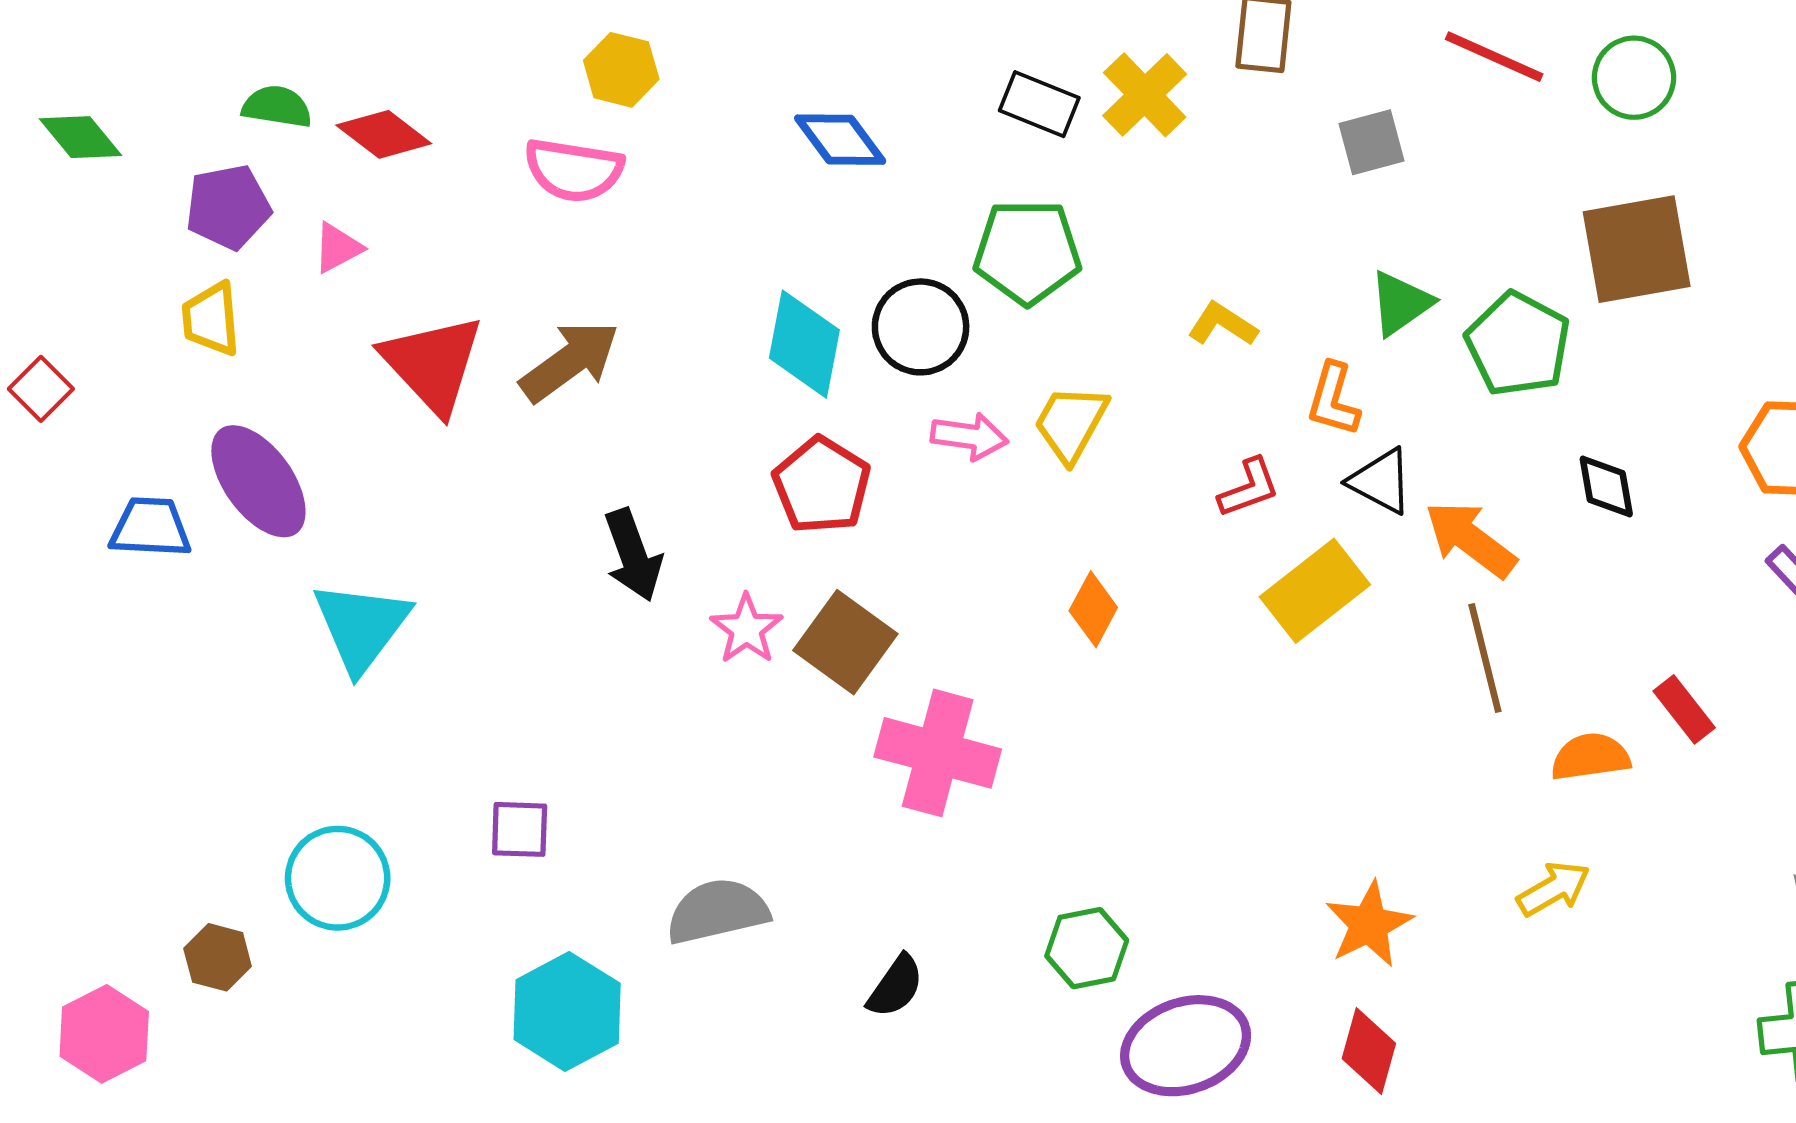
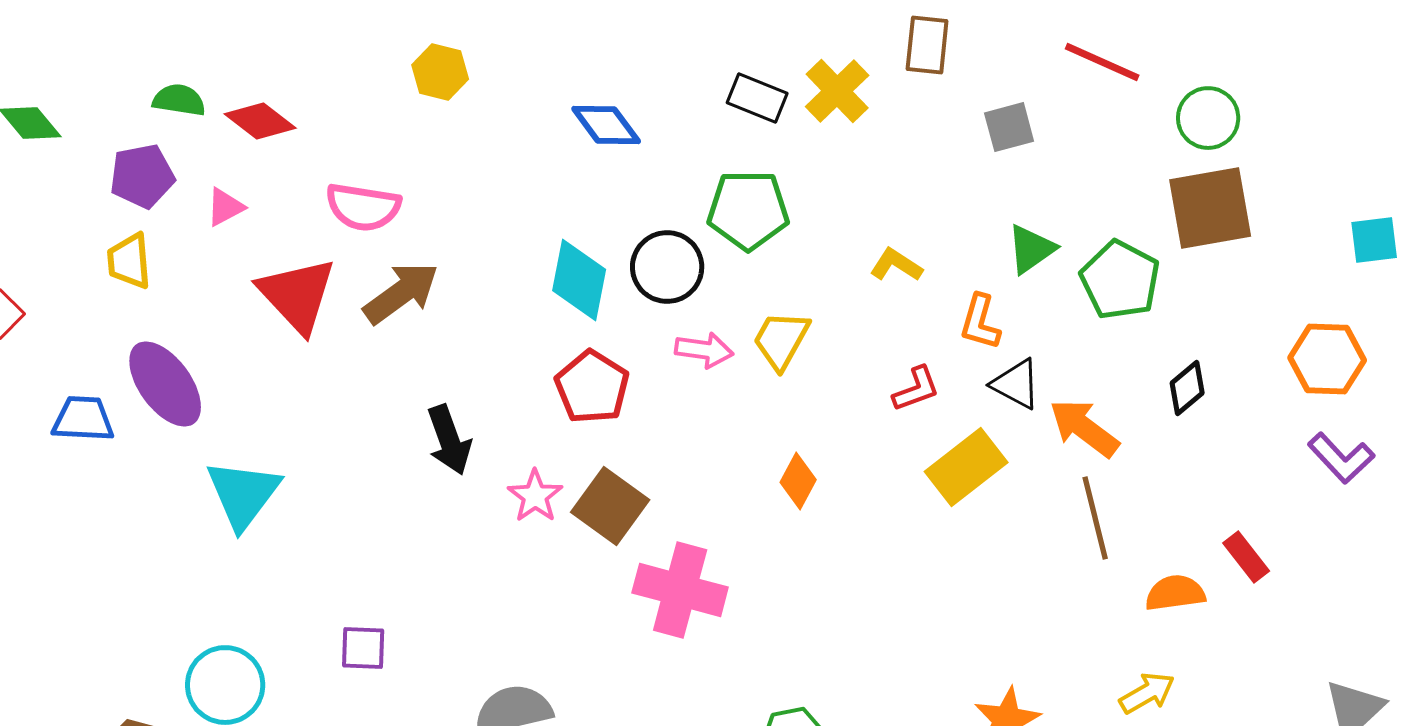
green circle: (1634, 78) -> (1208, 118), moved
pink semicircle: (574, 170) -> (363, 207), moved
black diamond: (1606, 487) -> (1187, 388), turned 60

